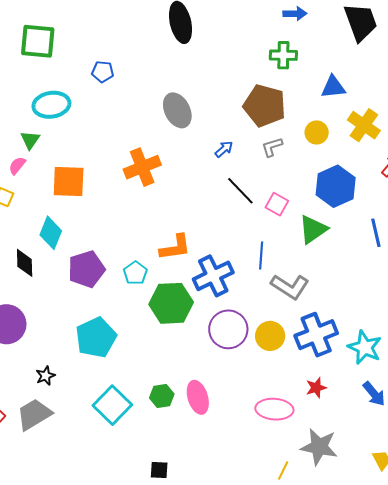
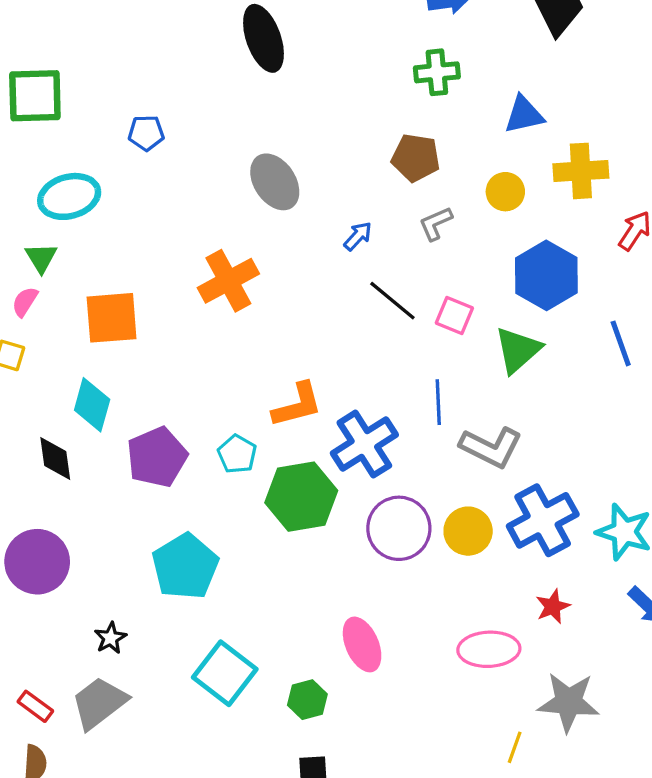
brown pentagon: (265, 106) -> (416, 158), size x0.7
yellow cross: (364, 125) -> (581, 171), turned -32
green hexagon: (162, 396) -> (307, 700), moved

